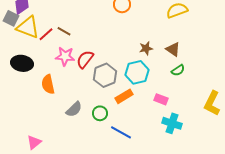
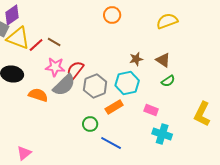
orange semicircle: (48, 84) -> (38, 95), turned 120
gray semicircle: (74, 109) -> (64, 85), moved, size x1.4

